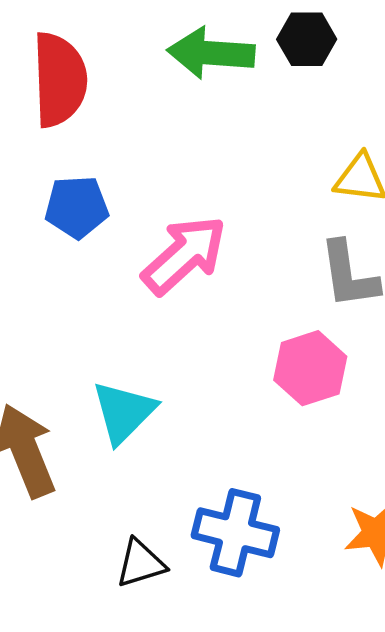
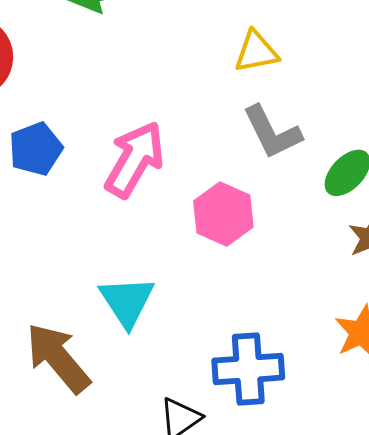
pink hexagon: (310, 368) -> (223, 214), moved

